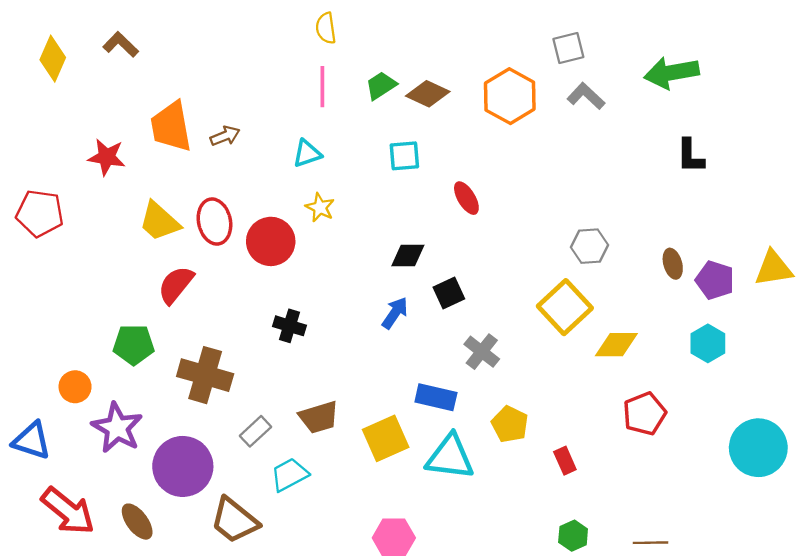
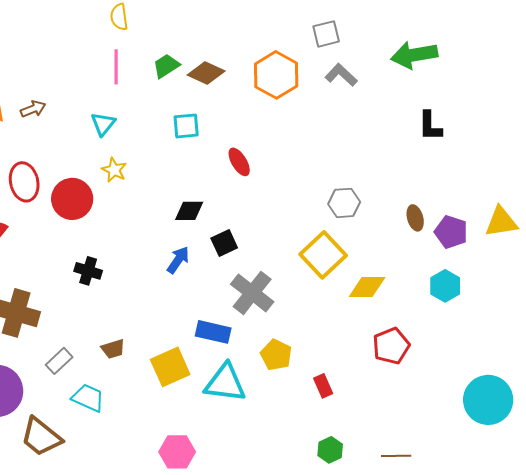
cyan triangle: (307, 154) -> (103, 124), turned -32
gray cross: (482, 352) -> (252, 293), size x1.4
brown trapezoid: (319, 417) -> (113, 349), size x0.7
cyan circle: (758, 448) -> (488, 400), moved
cyan trapezoid: (289, 475) -> (88, 398), turned 52

